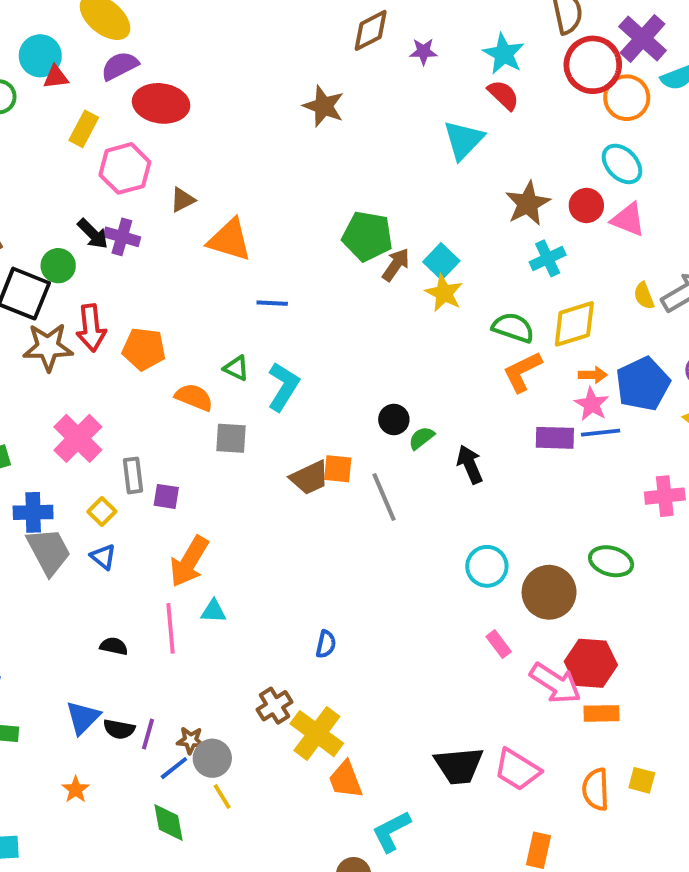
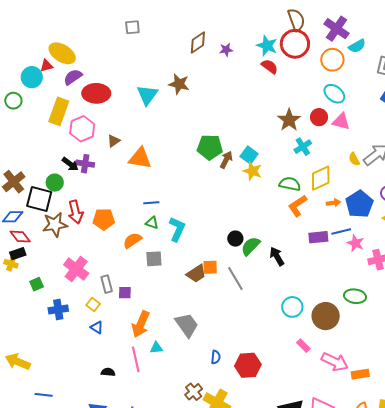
red circle: (593, 65) -> (295, 44), moved
red triangle: (56, 77) -> (46, 66), moved
yellow rectangle: (84, 129) -> (59, 111), size x1.5
cyan triangle: (463, 140) -> (147, 95), moved
blue line: (272, 303) -> (151, 203), moved
orange semicircle: (194, 397) -> (132, 240), turned -48
pink star: (592, 404) -> (356, 243), moved
green semicircle: (421, 438) -> (251, 246), size x1.5
gray trapezoid: (49, 551) -> (187, 325), moved
red hexagon: (591, 663) -> (248, 365), moved

